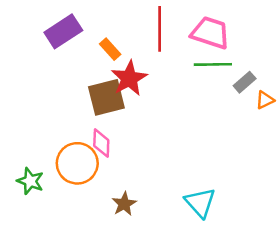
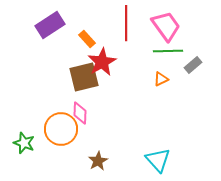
pink trapezoid: (210, 33) -> (166, 26), turned 36
orange triangle: (265, 100) -> (161, 79), moved

